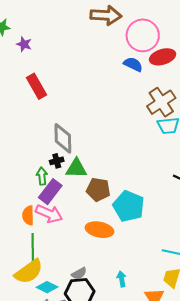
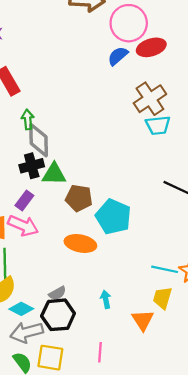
blue semicircle: (133, 64) -> (118, 56), turned -66
black cross: (57, 161) -> (32, 166), size x1.5
green arrow: (42, 176) -> (28, 119), moved
purple rectangle: (50, 192) -> (24, 200), size x0.7

